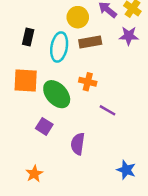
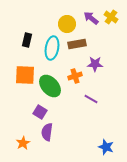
purple star: (129, 36) -> (95, 64), moved
orange cross: (88, 82) -> (75, 76), turned -32
purple semicircle: (78, 144) -> (47, 132), moved
orange star: (34, 174) -> (23, 143), moved

